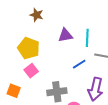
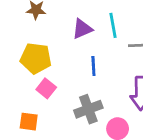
blue line: (79, 64) -> (93, 66), moved, turned -48

